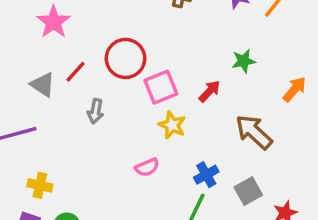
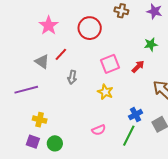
red circle: (126, 58) -> (90, 28), moved
green star: (244, 61) -> (151, 44), moved
yellow star: (172, 125) -> (105, 92), moved
pink semicircle: (147, 167) -> (99, 130), moved

